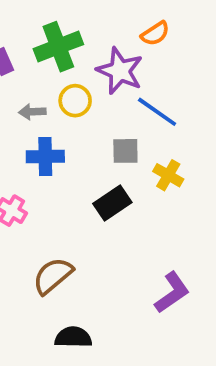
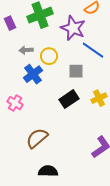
yellow circle: (75, 101) -> (49, 56), moved
blue cross: (45, 157) -> (33, 74), turned -36
yellow cross: (168, 175) -> (99, 98), moved, turned 35

